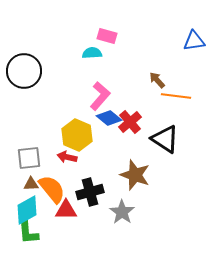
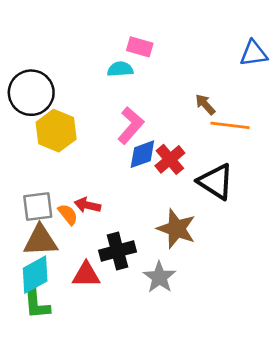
blue diamond: (109, 118) -> (142, 154), turned -60
yellow hexagon: (77, 135) -> (56, 131), moved
brown triangle: (31, 184) -> (40, 241), size x1.8
orange semicircle: (52, 189) -> (68, 214), moved, size x0.6

